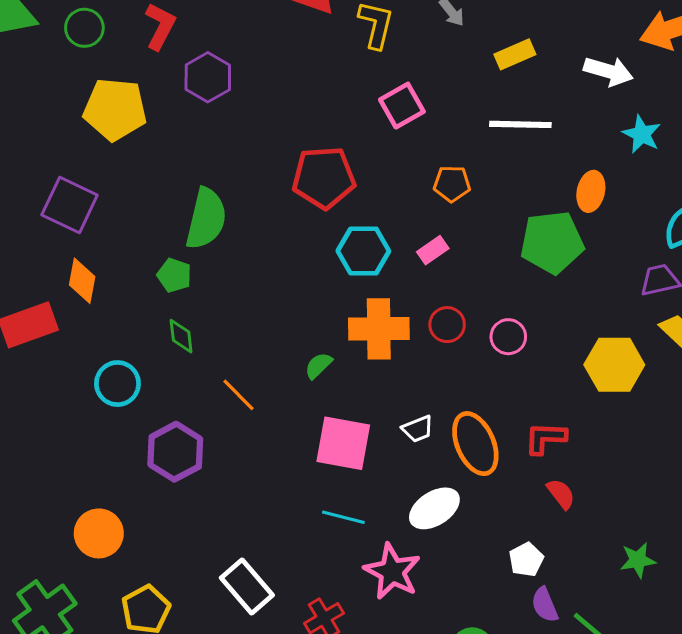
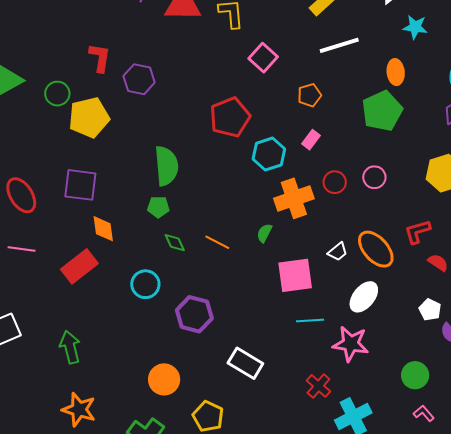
green circle: (84, 28) -> (57, 94), moved
orange line: (239, 395) -> (217, 242), moved
white rectangle: (247, 586) -> (245, 363), moved

